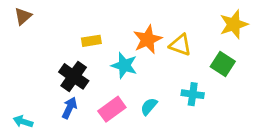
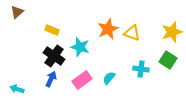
yellow star: (234, 24) -> (172, 32), moved
yellow rectangle: (91, 41) -> (52, 30), moved, turned 32
green square: (223, 64) -> (168, 60), moved
cyan star: (124, 65) -> (80, 47), moved

